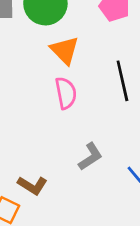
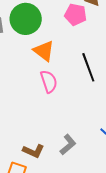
gray L-shape: (90, 157) -> (68, 145), moved

